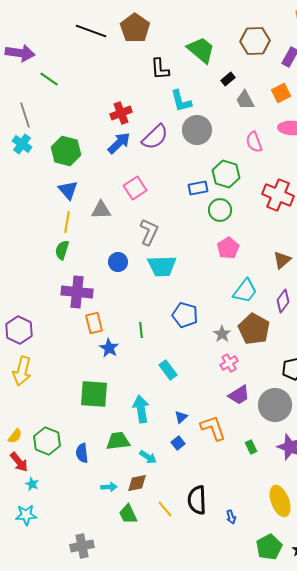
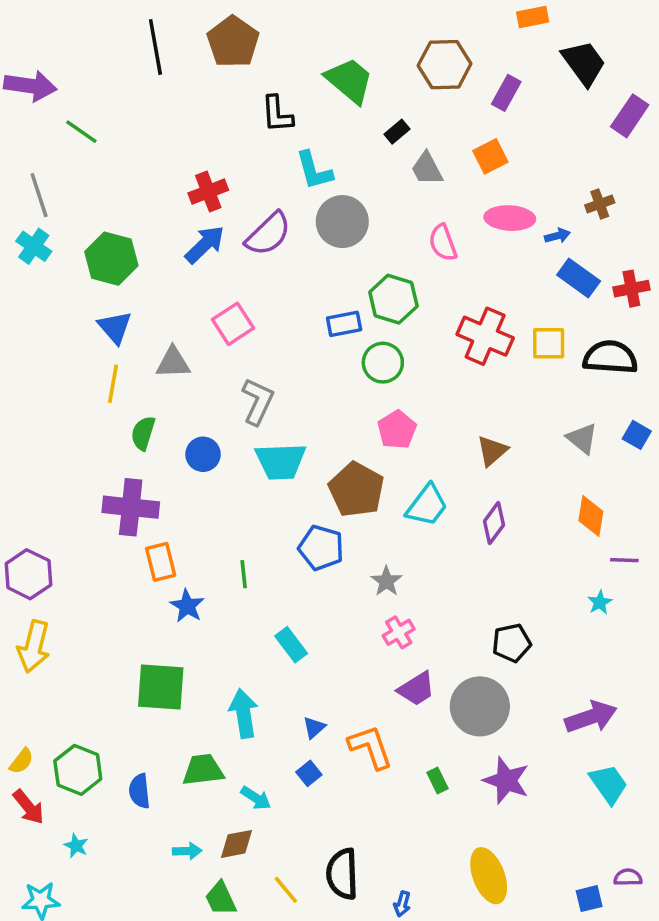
black line: (91, 31) -> (155, 47), turned 60
green semicircle: (62, 250) -> (143, 433), moved
brown pentagon: (254, 329) -> (356, 490), moved
cyan star: (32, 484) -> (76, 846), moved
blue arrow: (231, 517) -> (402, 904), turned 32

